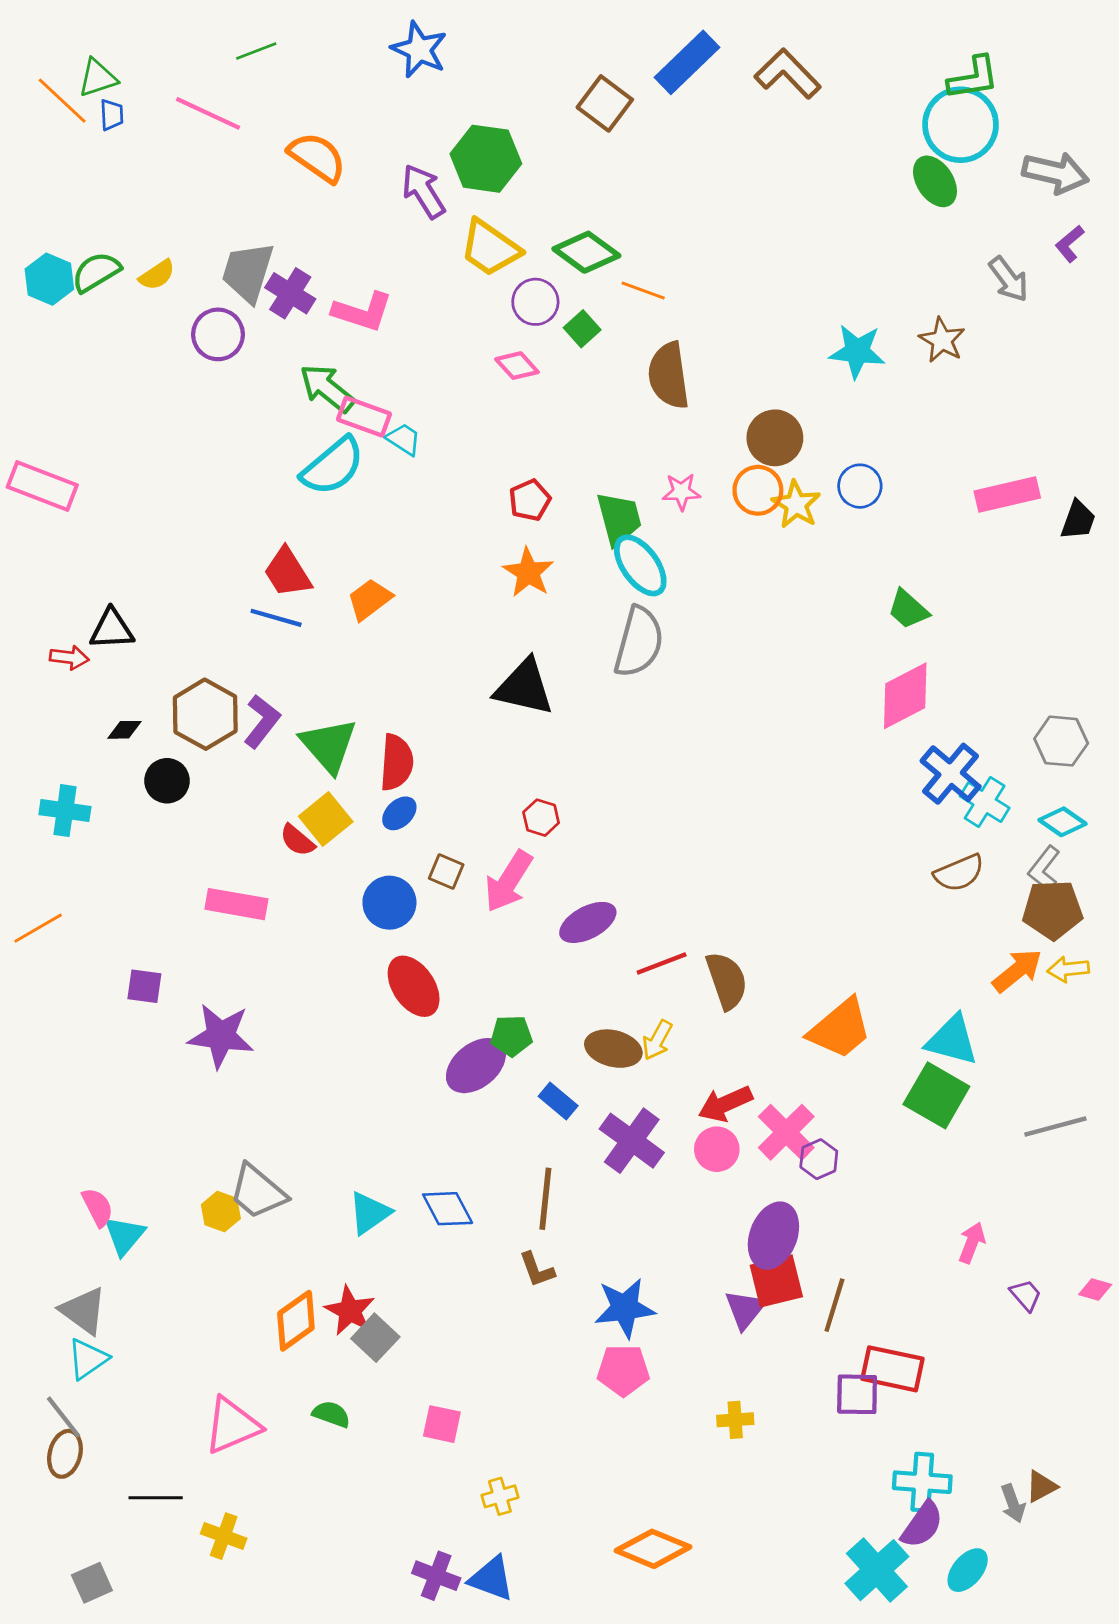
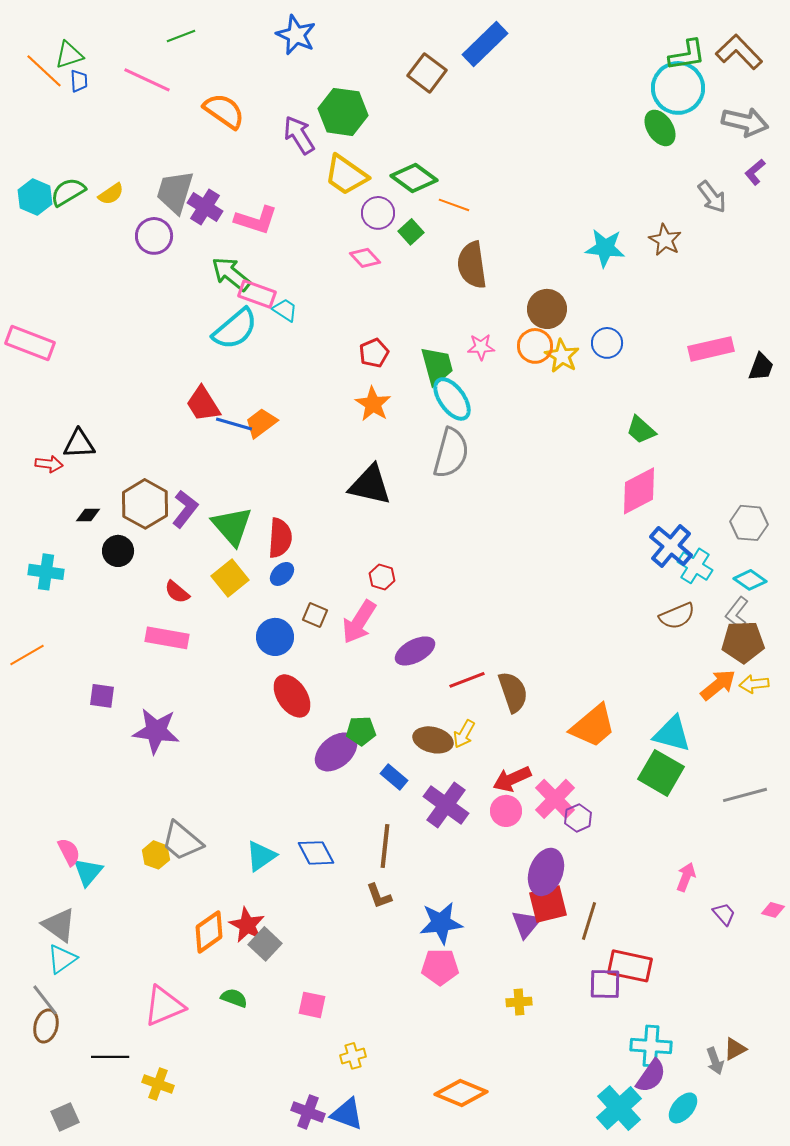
brown L-shape: (788, 74) -> (739, 52), moved
blue line: (276, 618) -> (234, 424), moved
red semicircle: (297, 840) -> (177, 592), moved

